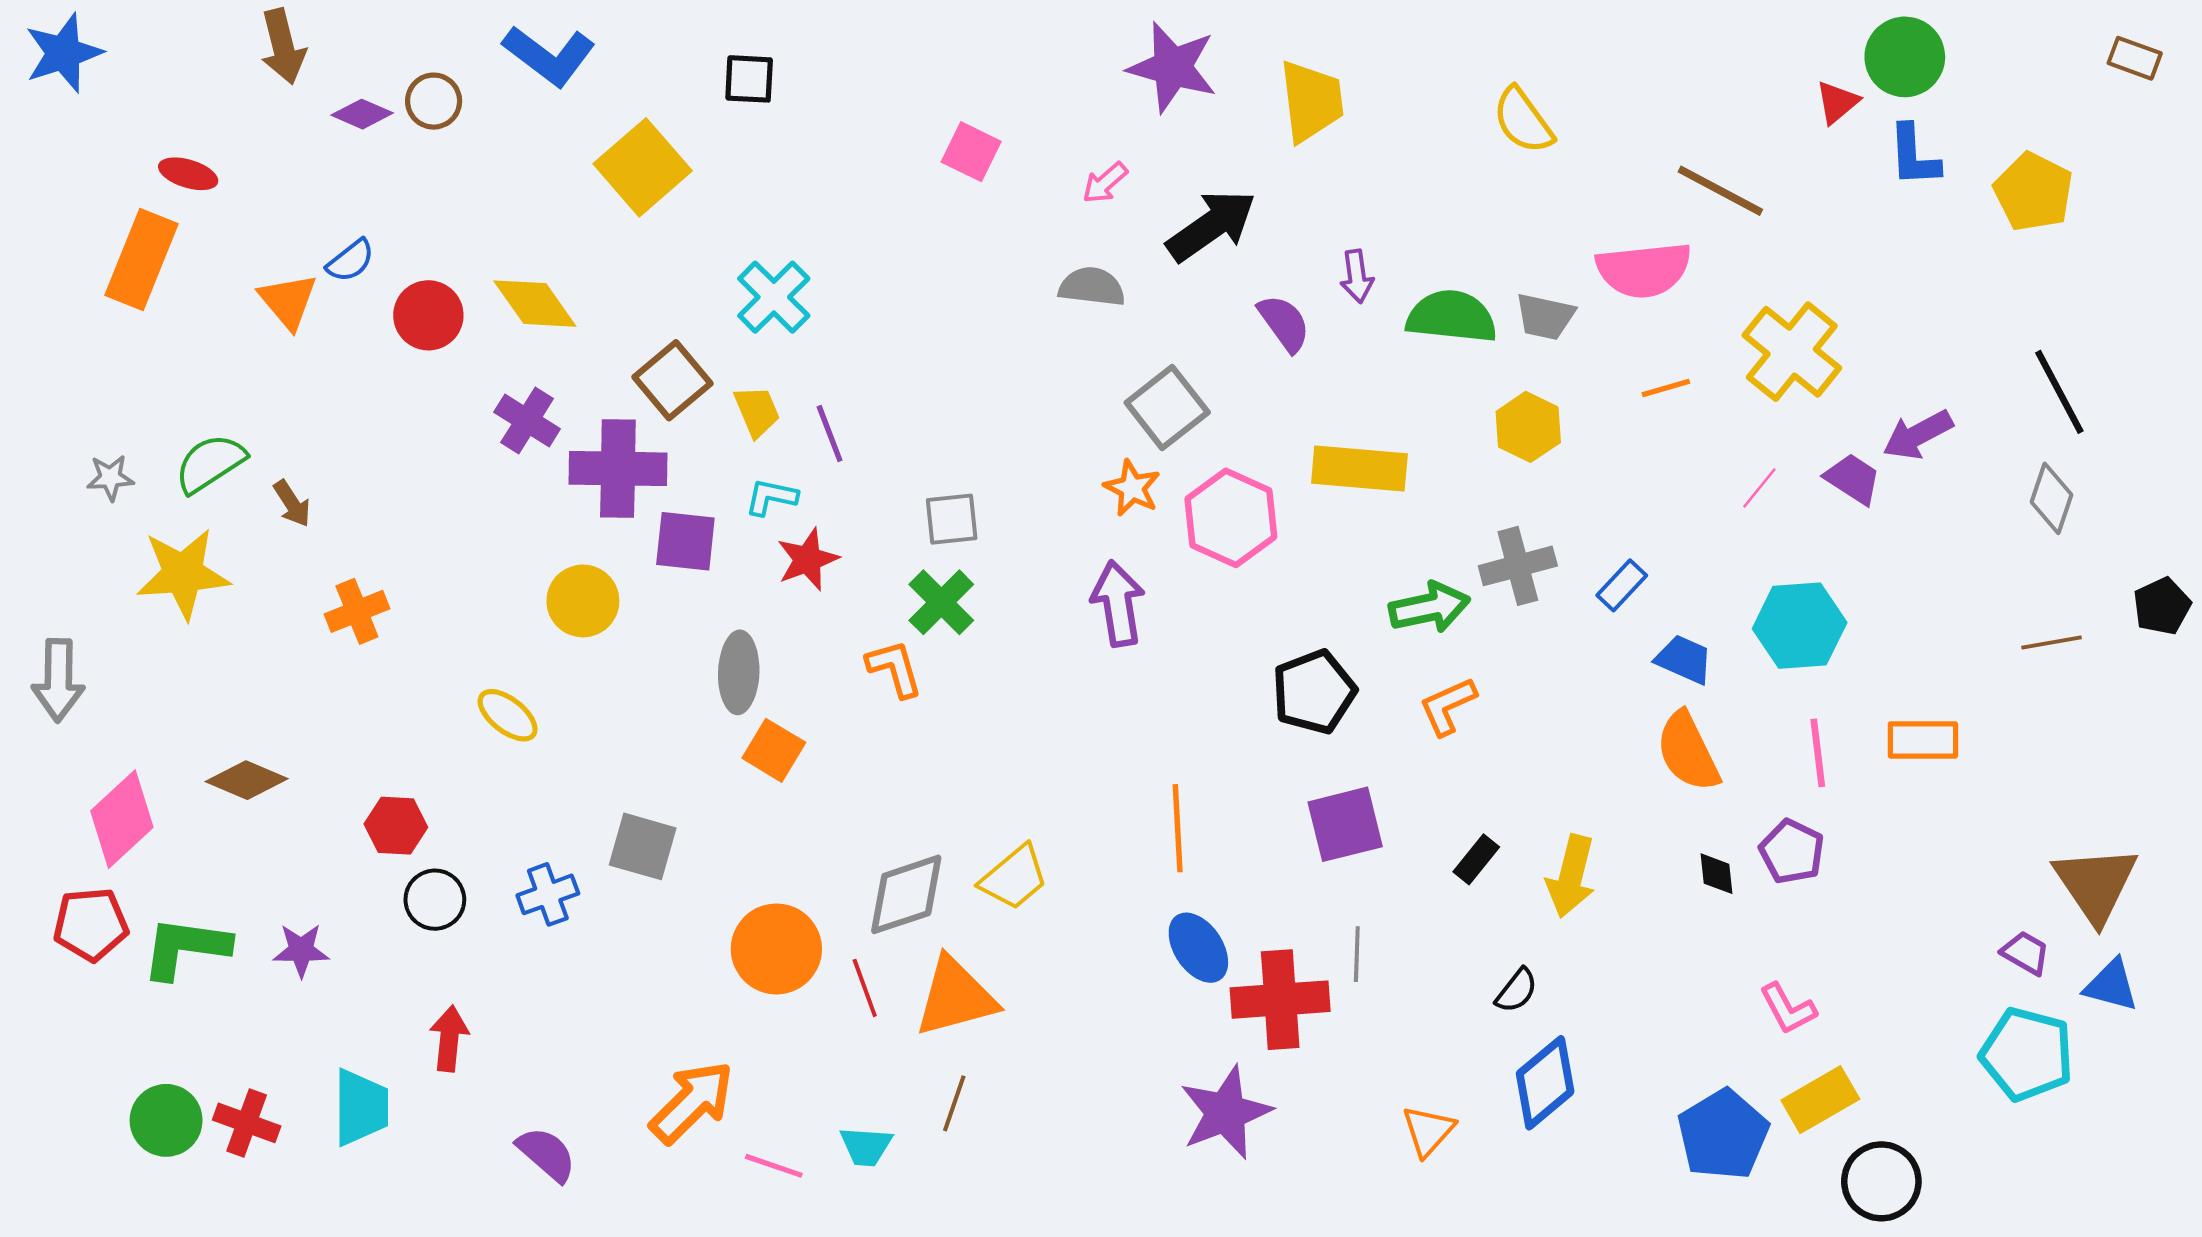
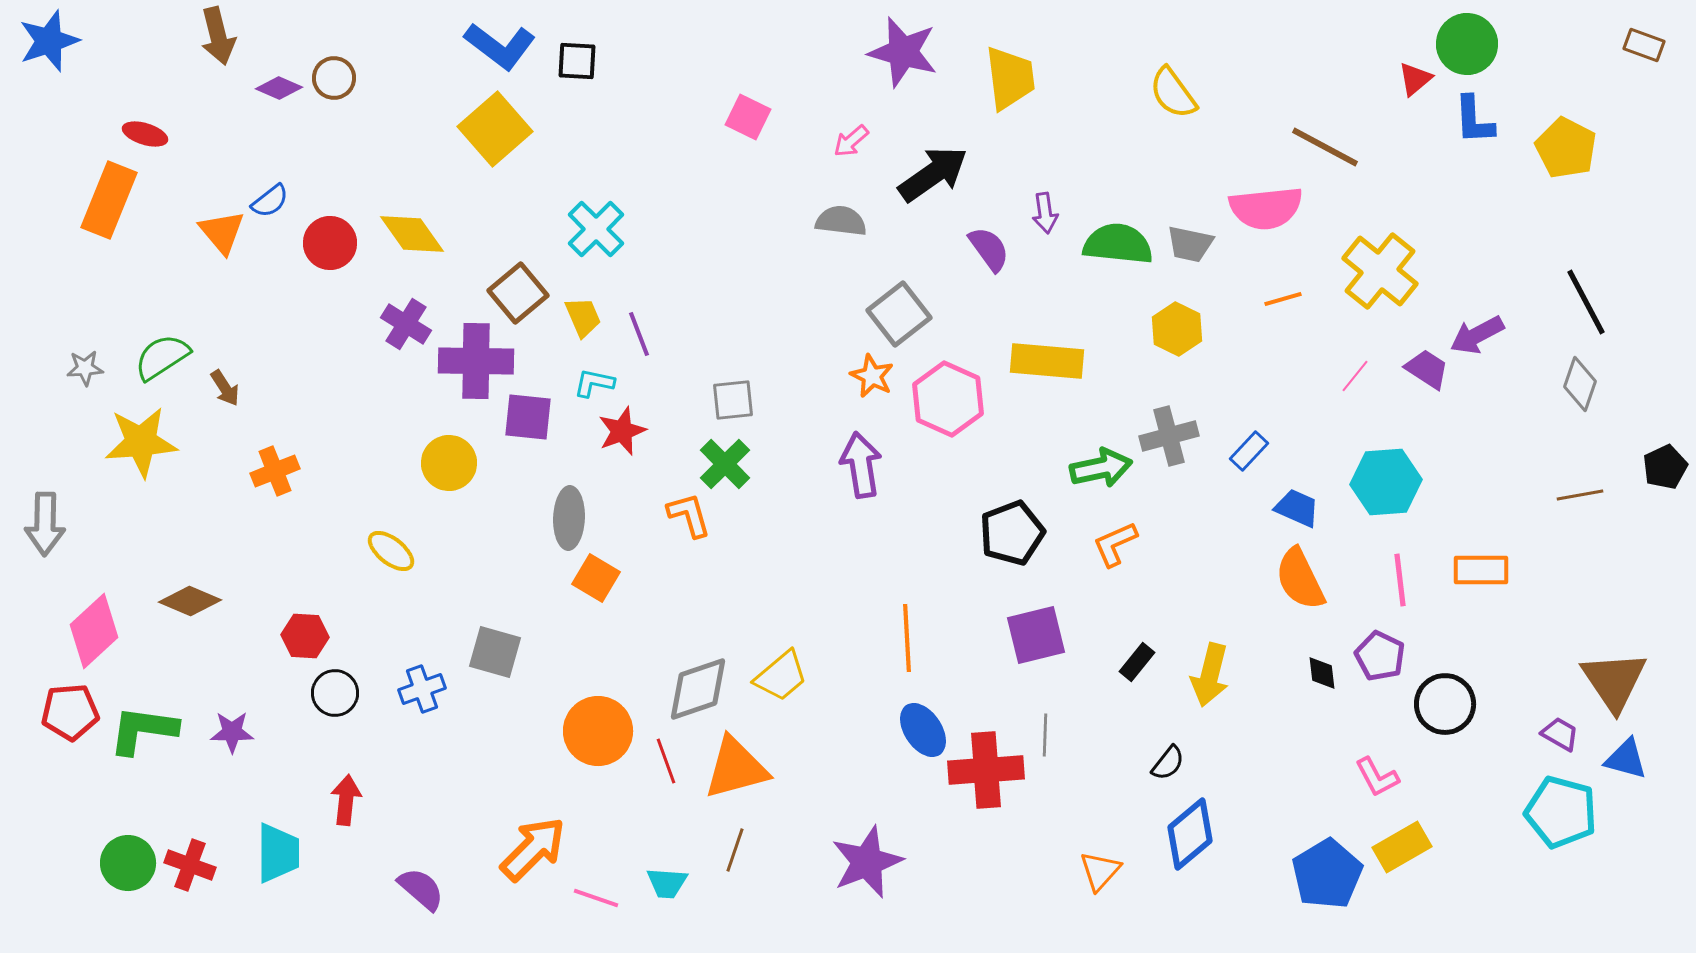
blue L-shape: (549, 56) -> (500, 46), moved
purple star: (1226, 1113) -> (867, 862), moved
black circle: (1881, 1181) -> (1445, 704), moved

